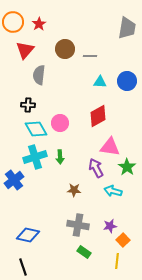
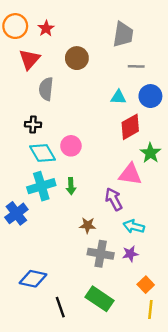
gray trapezoid: (127, 28) -> (123, 34), moved
gray line: (90, 56) -> (136, 66), moved
red diamond: (98, 116) -> (130, 127), moved
green star: (127, 167) -> (150, 153), moved
gray cross: (78, 225) -> (101, 254), moved
purple star: (110, 226) -> (130, 254), moved
green rectangle: (84, 252) -> (99, 299), size x1.6
yellow line: (117, 261) -> (150, 309), moved
black line: (23, 267) -> (60, 307), moved

